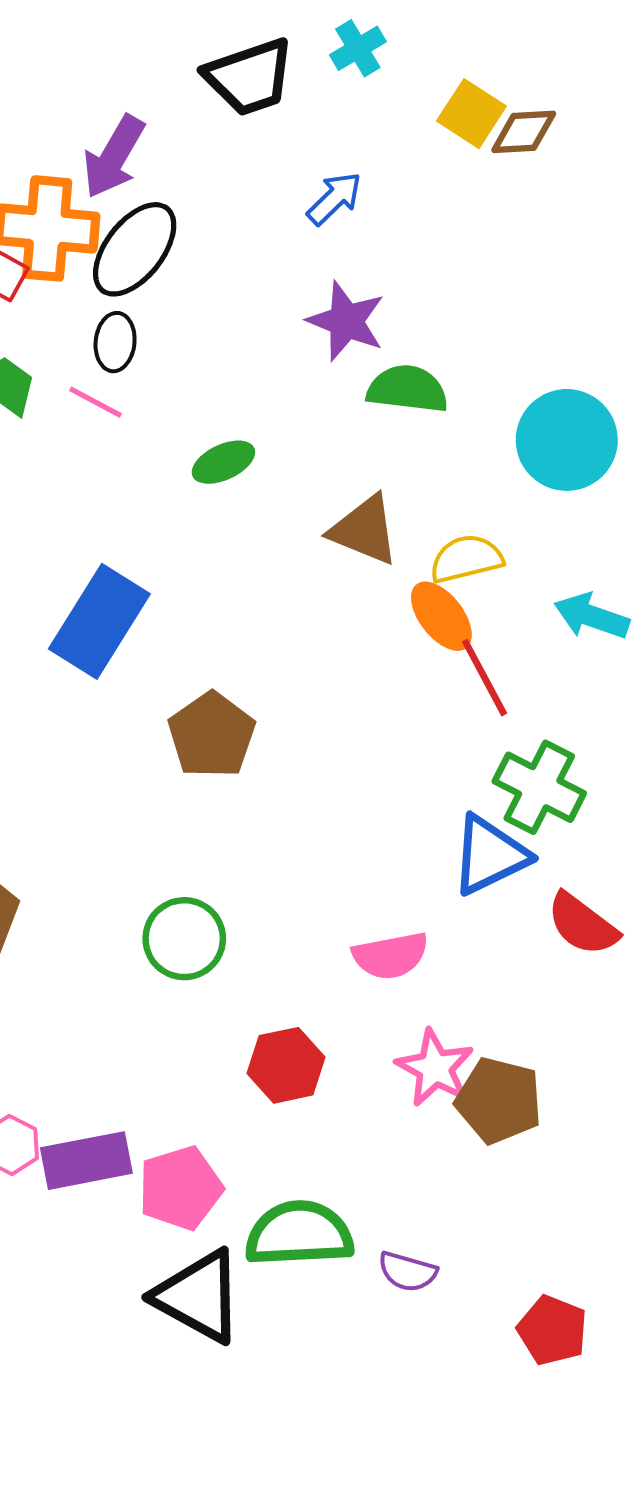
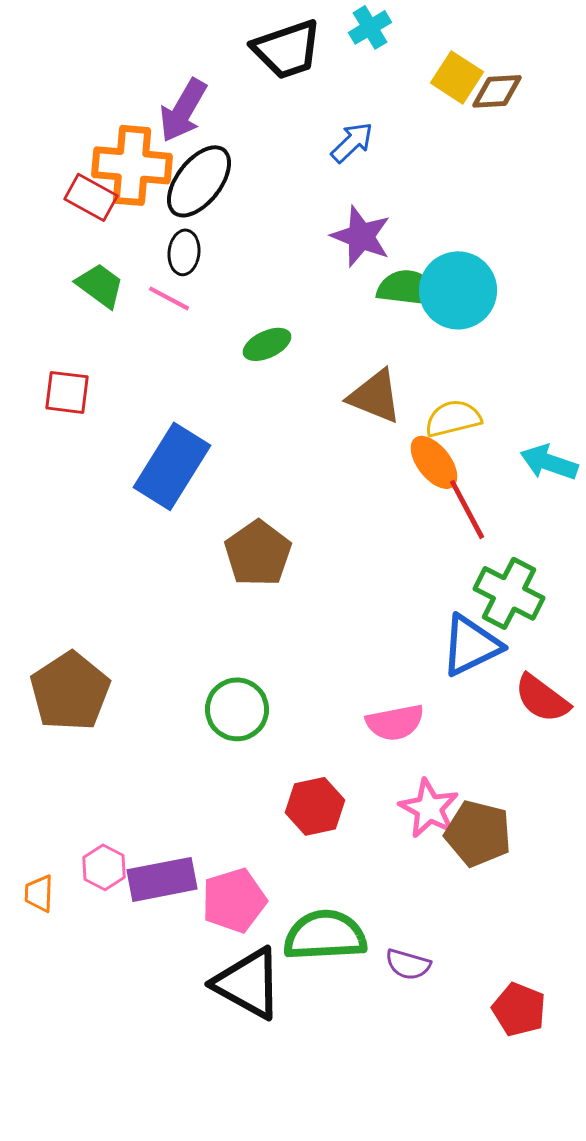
cyan circle: (567, 440) -> (458, 290), moved

